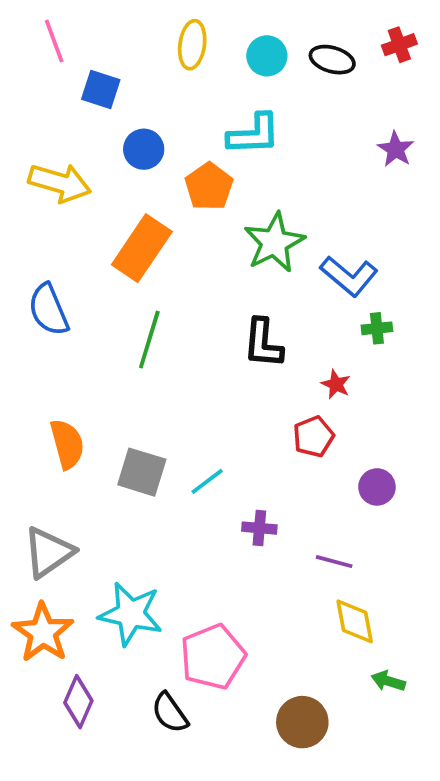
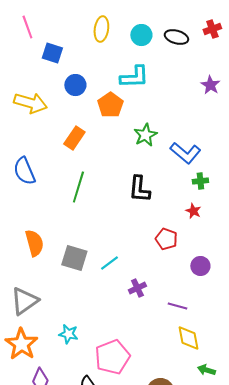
green star: (274, 242) -> (145, 135), size x0.7
orange rectangle: (142, 248) -> (74, 138), size x0.7
red star: (336, 384) -> (193, 211), moved
red pentagon: (314, 437) -> (166, 239), turned -30
purple cross: (259, 528) -> (137, 288), turned -30
cyan star: (131, 614) -> (68, 334), size x0.6

